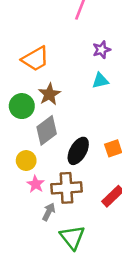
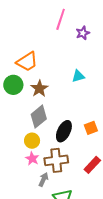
purple star: (101, 50) -> (83, 33), moved
green circle: (22, 106) -> (13, 85), moved
yellow circle: (26, 161) -> (32, 141), moved

